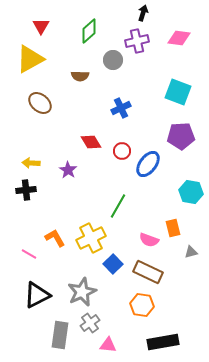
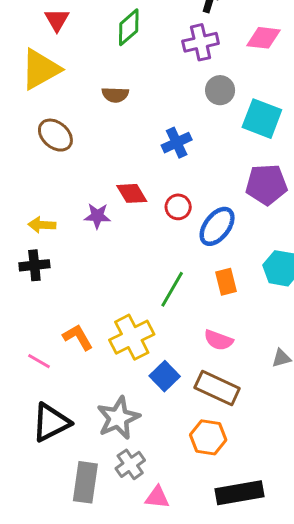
gray circle: (113, 60) -> (220, 90), moved
purple star: (68, 170) -> (97, 216), moved, turned -30
orange rectangle: (173, 228) -> (226, 282), moved

